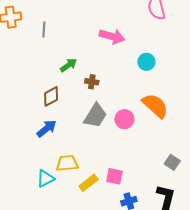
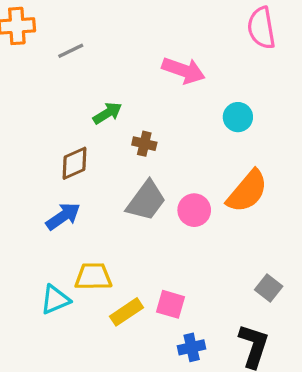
gray line: (44, 30) -> (71, 51), turned 56
orange semicircle: (155, 106) -> (247, 191), turned 84

